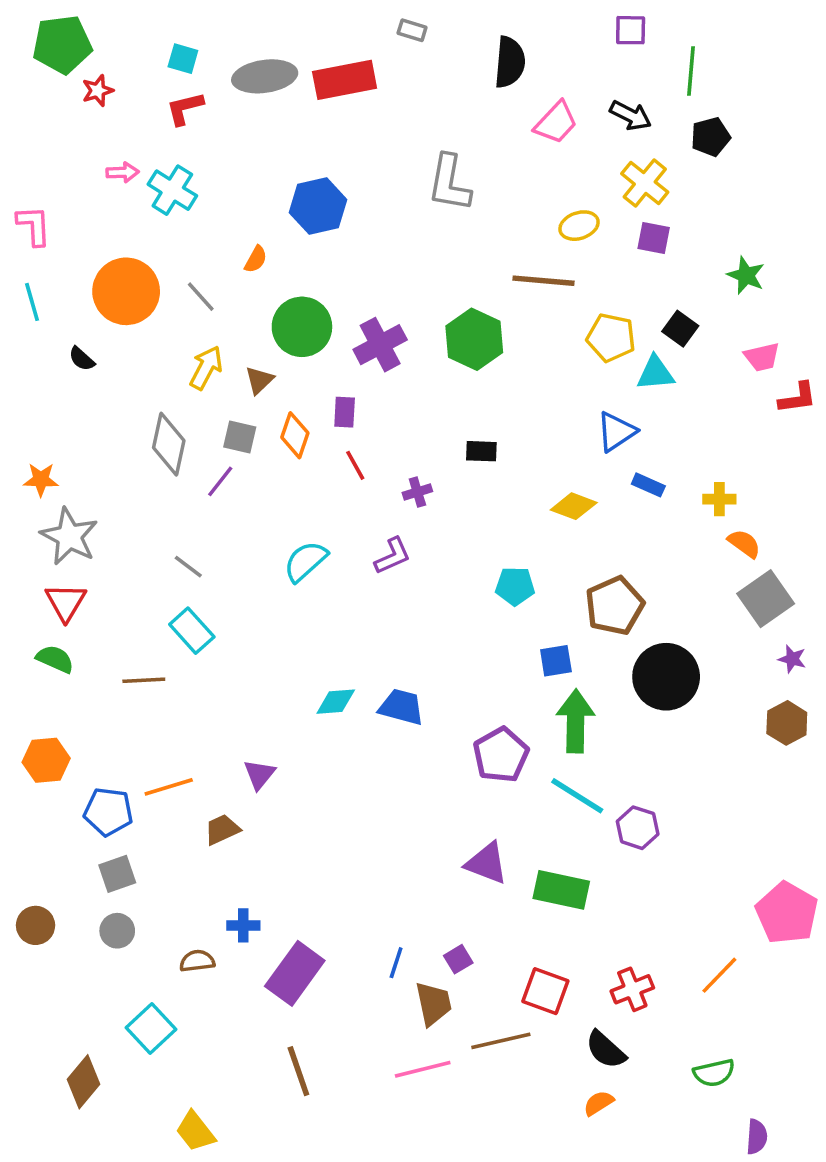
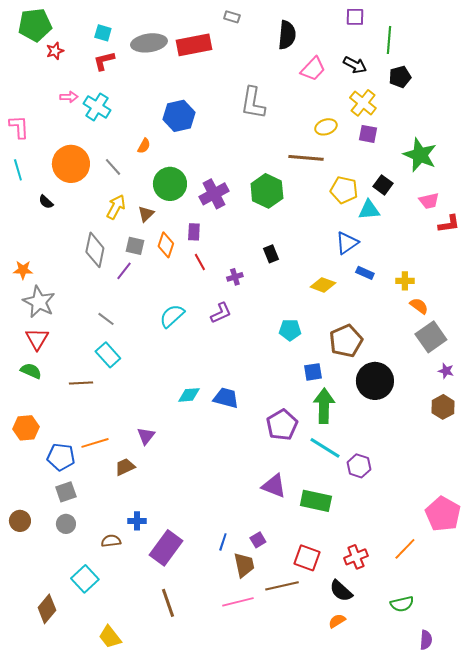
green star: (746, 275) -> (420, 155), size x1.6
black rectangle: (481, 451) -> (271, 254), turned 66

